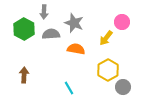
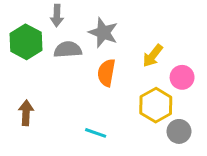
pink circle: (122, 22) -> (182, 77), moved
orange semicircle: (76, 49) -> (106, 73), turned -90
cyan line: (69, 88) -> (96, 133), turned -40

